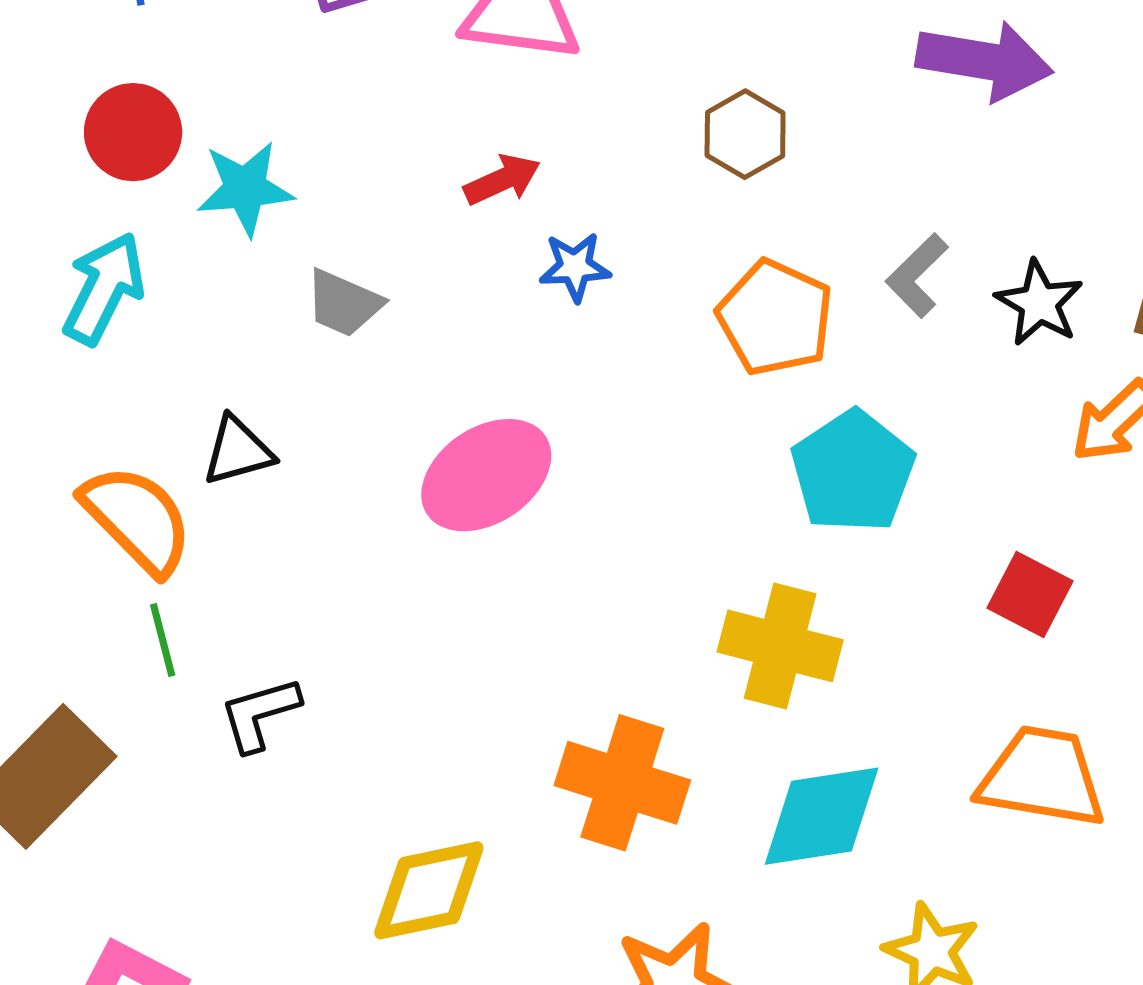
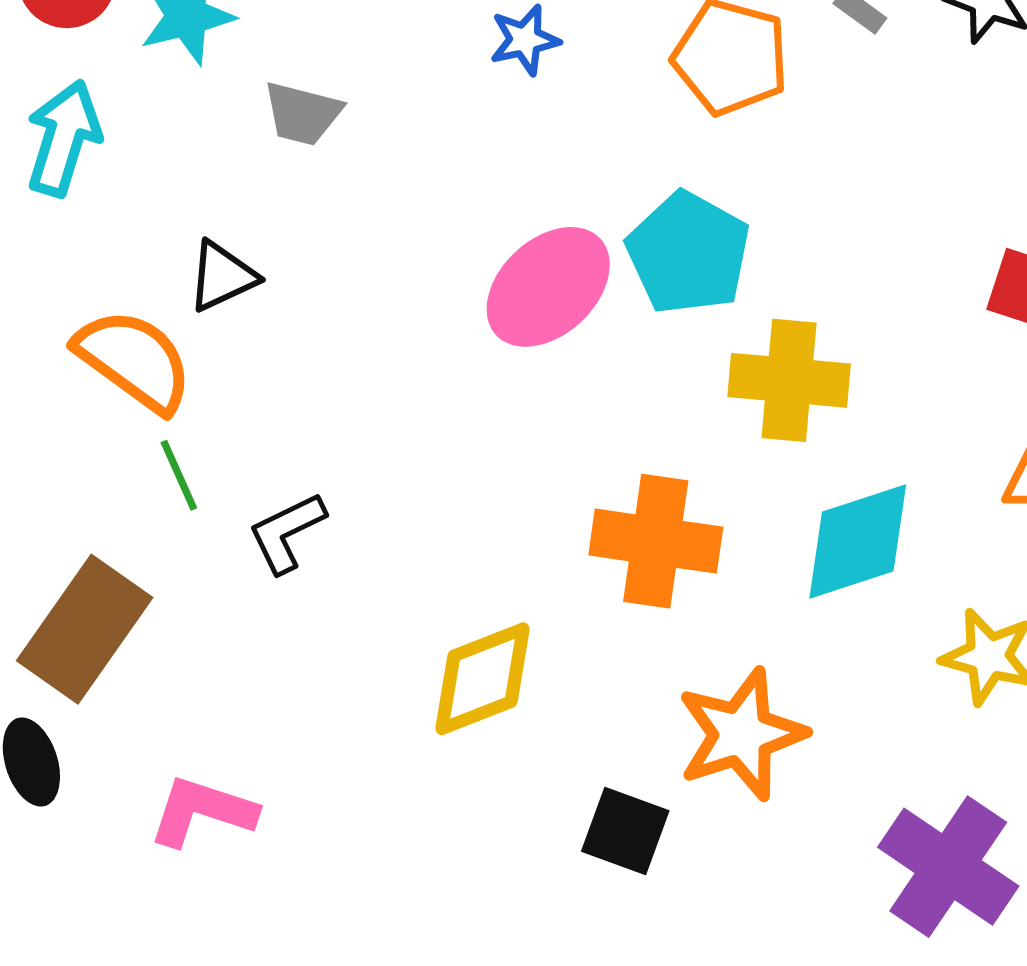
cyan pentagon: (853, 472) -> (688, 253), moved
pink ellipse: (486, 475) -> (548, 287), moved

